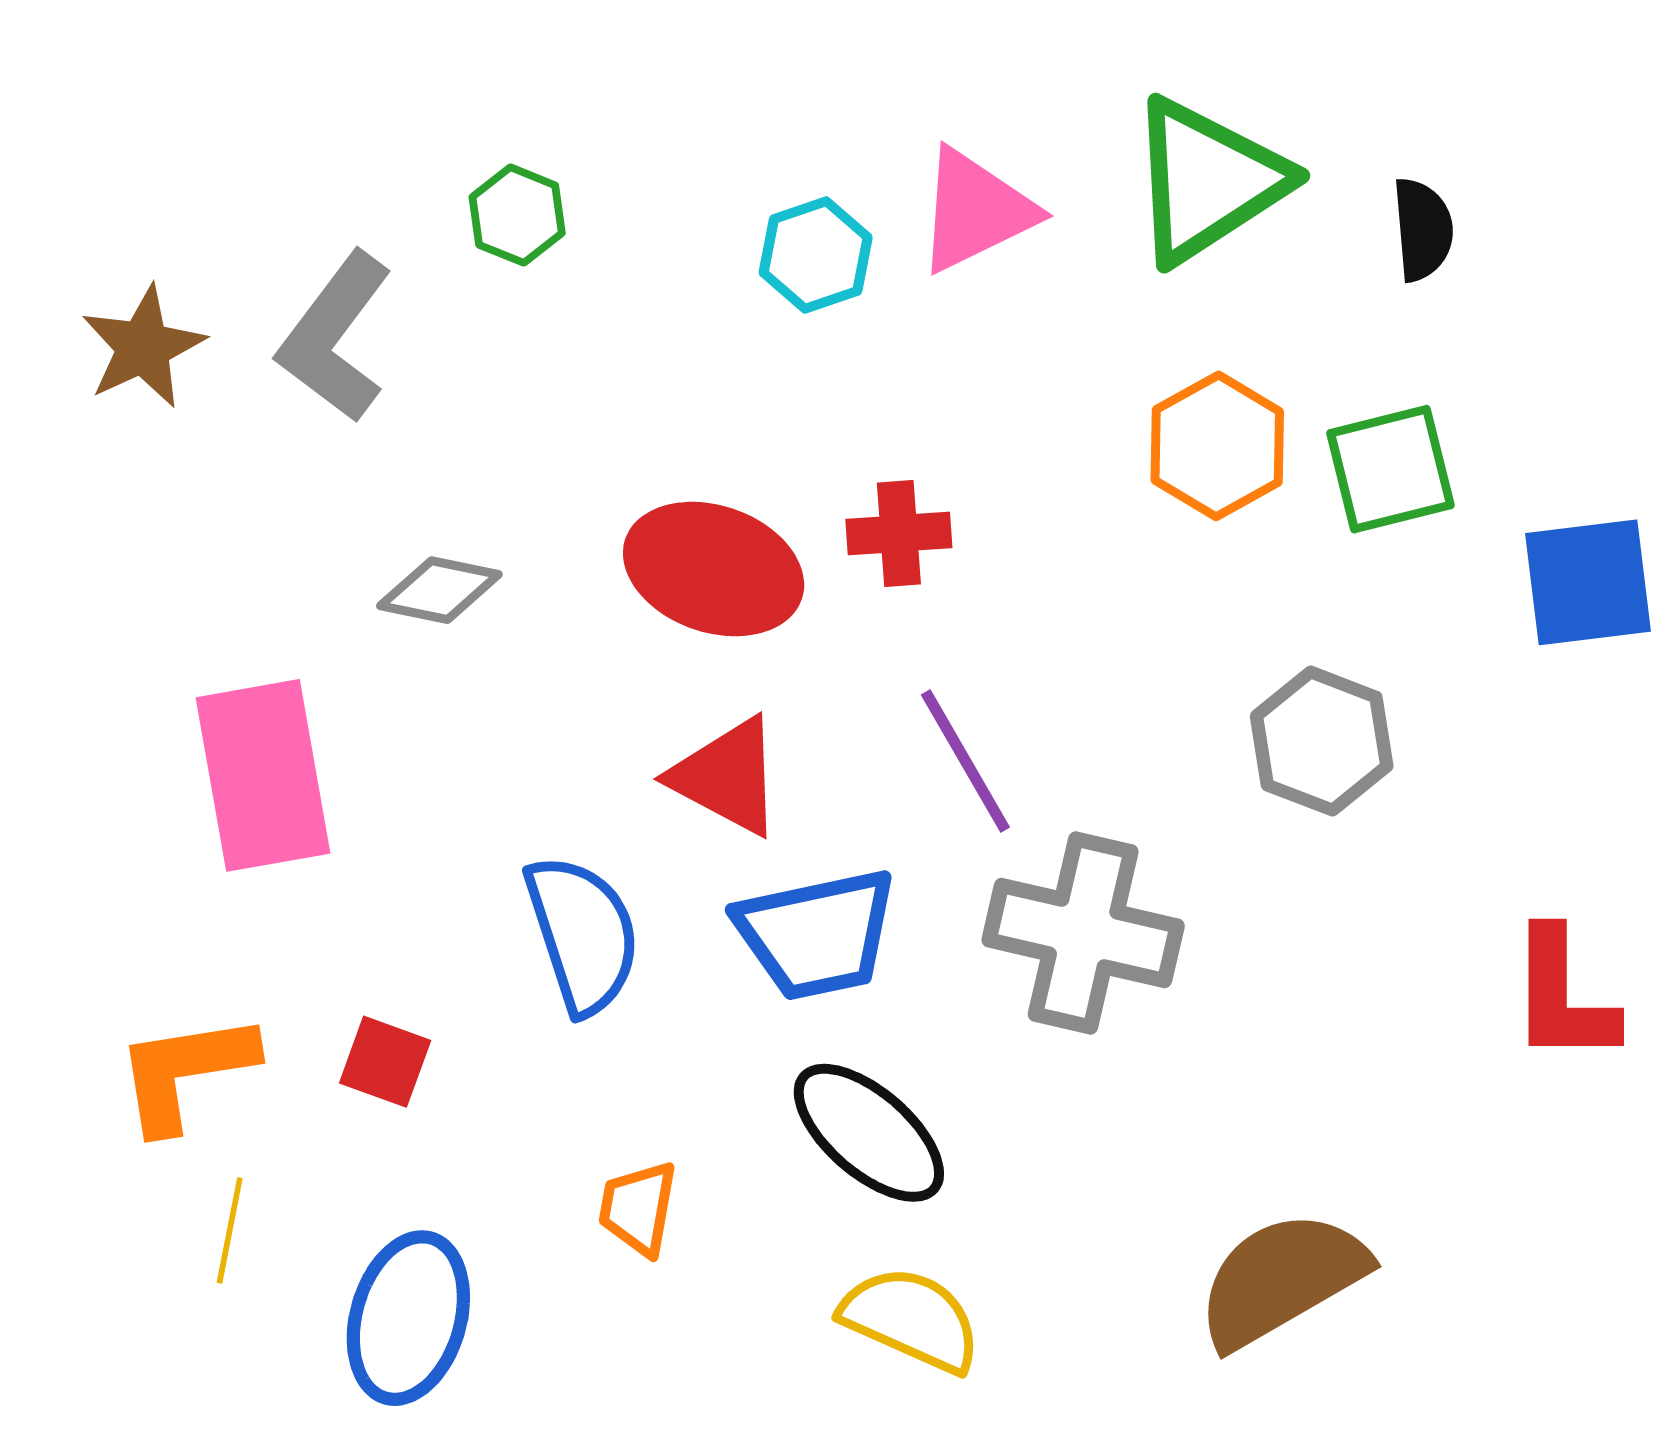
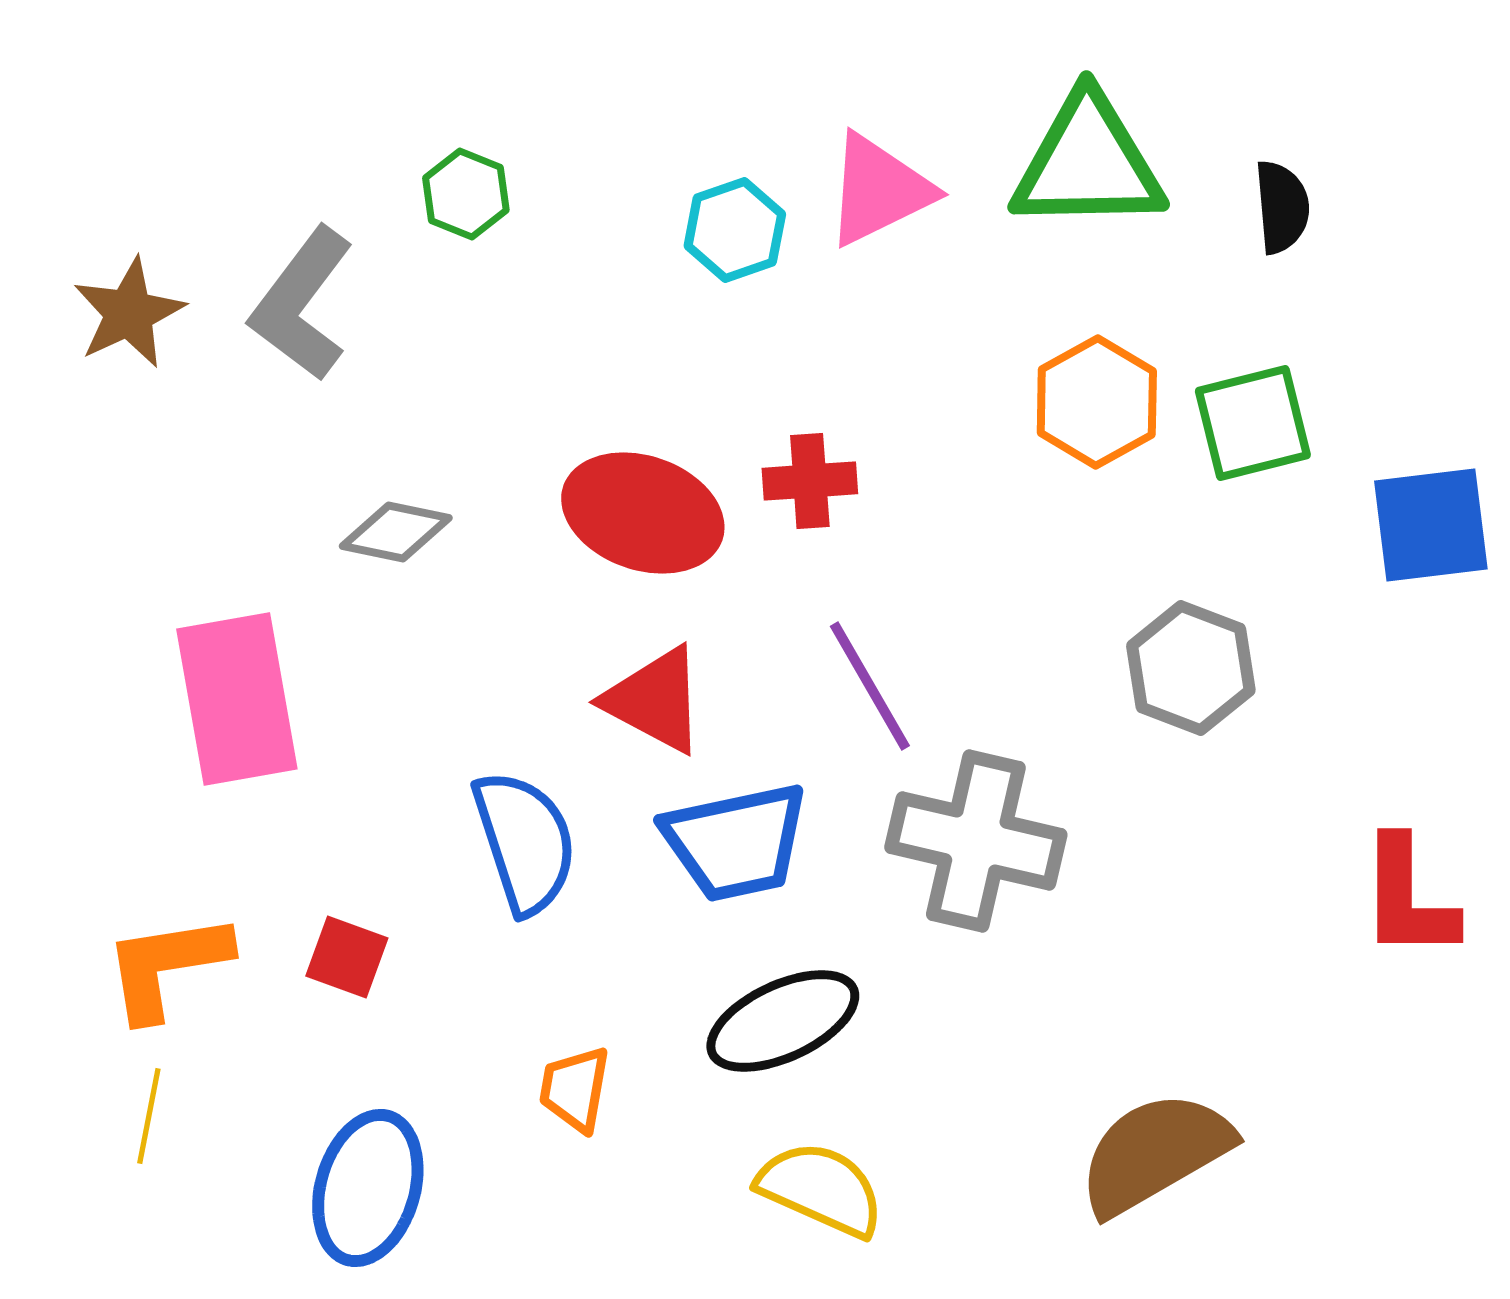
green triangle: (1207, 181) -> (1088, 163), turned 32
black ellipse: (869, 1133) -> (783, 1021), turned -66
yellow line: (230, 1230) -> (149, 1116), moved

